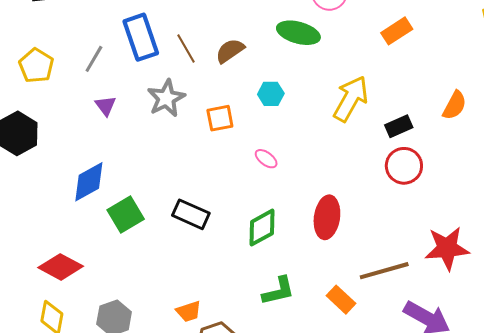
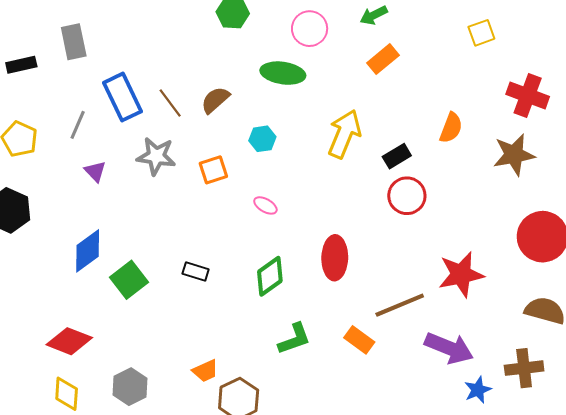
gray star: (166, 98) -> (156, 156), turned -30
black rectangle: (191, 214) -> (196, 272), size x0.7

